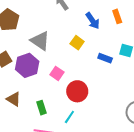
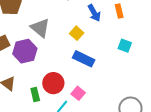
blue rectangle: (105, 58) -> (84, 59), moved, size x1.5
pink square: (57, 73) -> (78, 93), moved
red circle: (77, 91) -> (53, 83), moved

